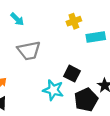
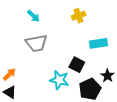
cyan arrow: (17, 19) -> (33, 16), moved
cyan rectangle: (96, 37) -> (99, 43), moved

